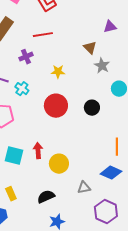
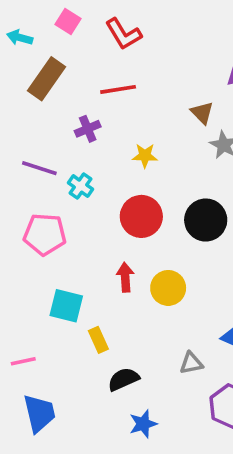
black circle: (92, 108) -> (206, 220), size x1.5
red arrow: (38, 151) -> (125, 277), moved
yellow circle: (59, 164) -> (168, 288), moved
yellow rectangle: (11, 194) -> (98, 340), moved

